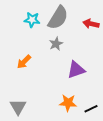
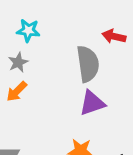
gray semicircle: (58, 18) -> (88, 64), moved, turned -40
gray star: (56, 44) -> (18, 62), moved

